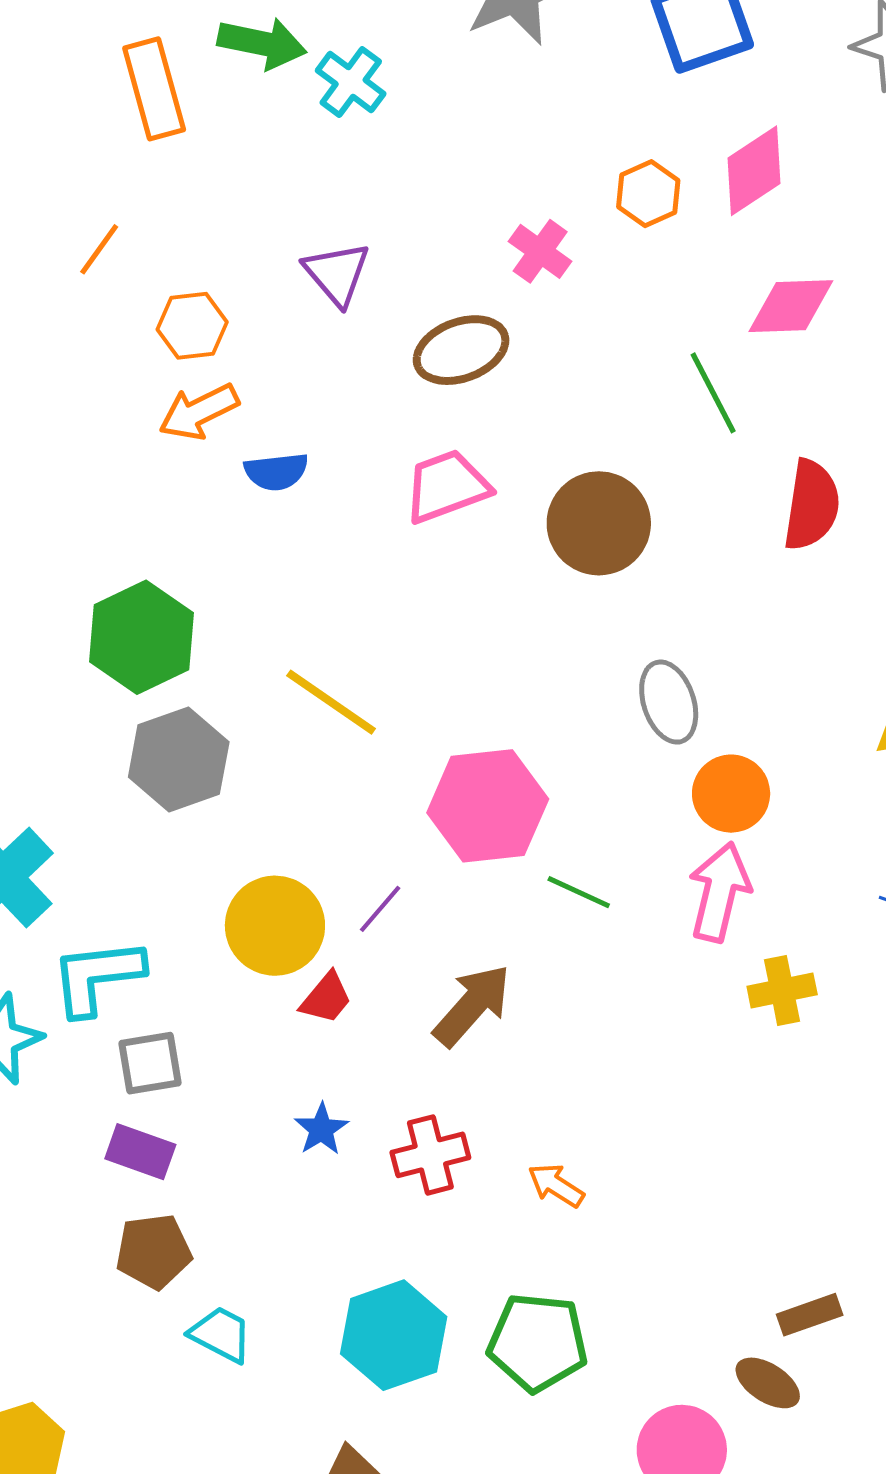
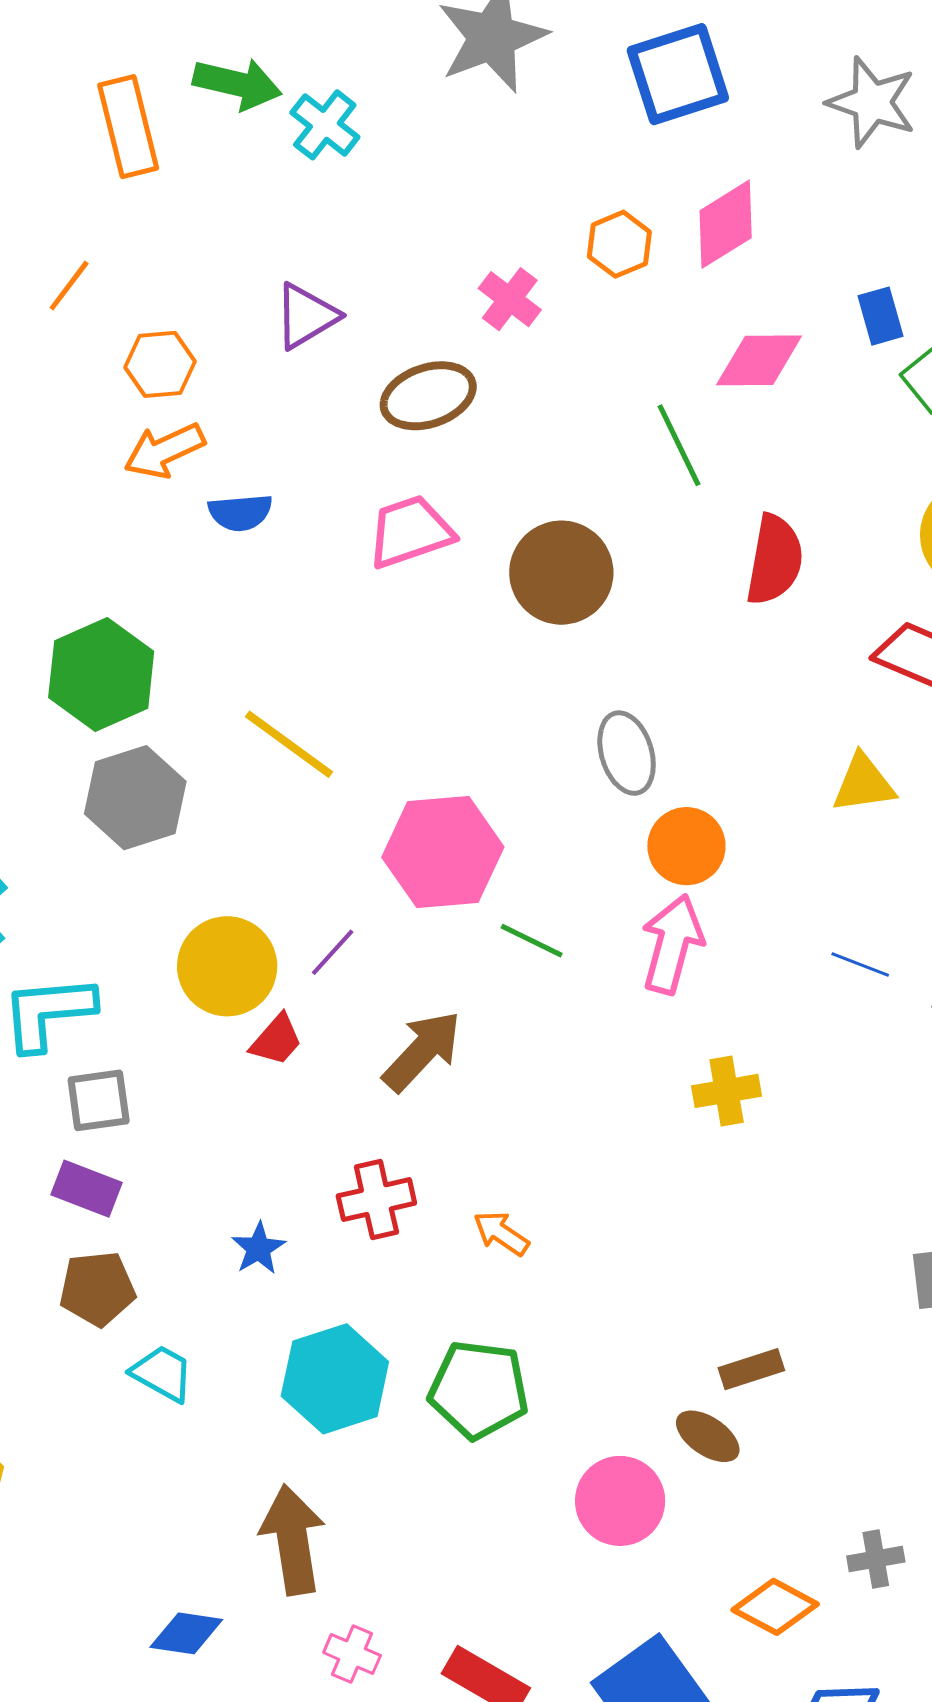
purple triangle: (337, 274) -> (306, 316), turned 38
yellow cross: (782, 990) -> (727, 1091), moved
blue star: (321, 1129) -> (258, 1248), moved

